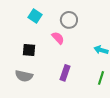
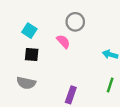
cyan square: (35, 16) -> (29, 31), moved
purple rectangle: (65, 73) -> (71, 95), moved

